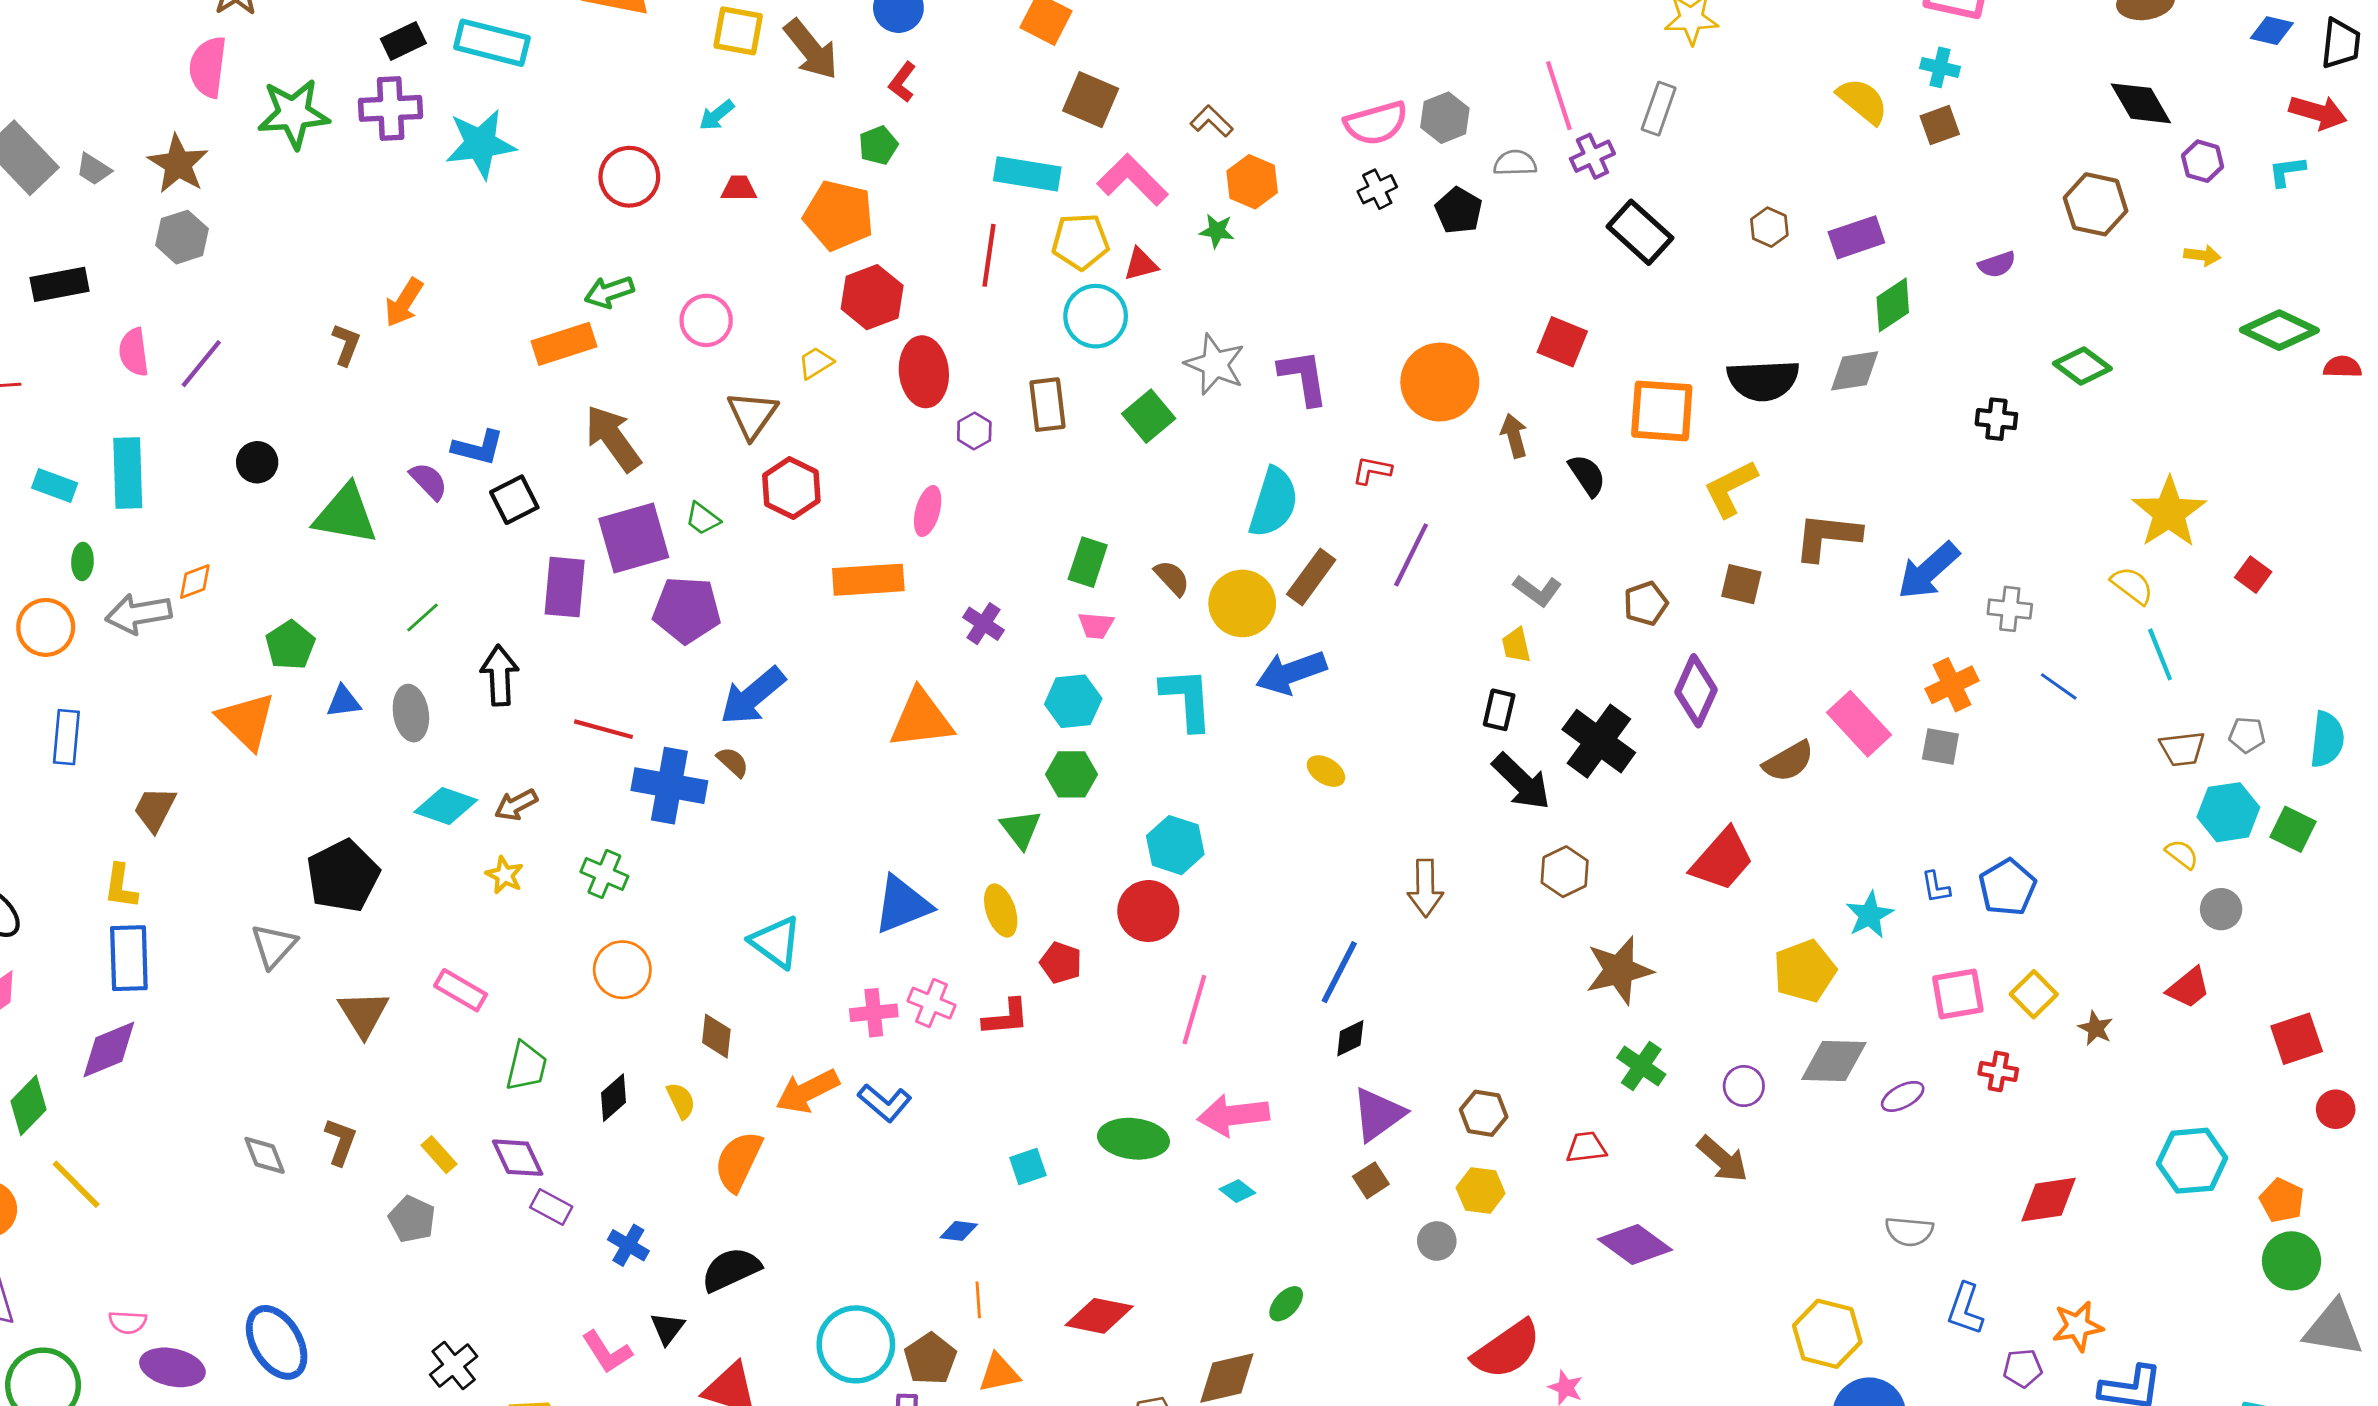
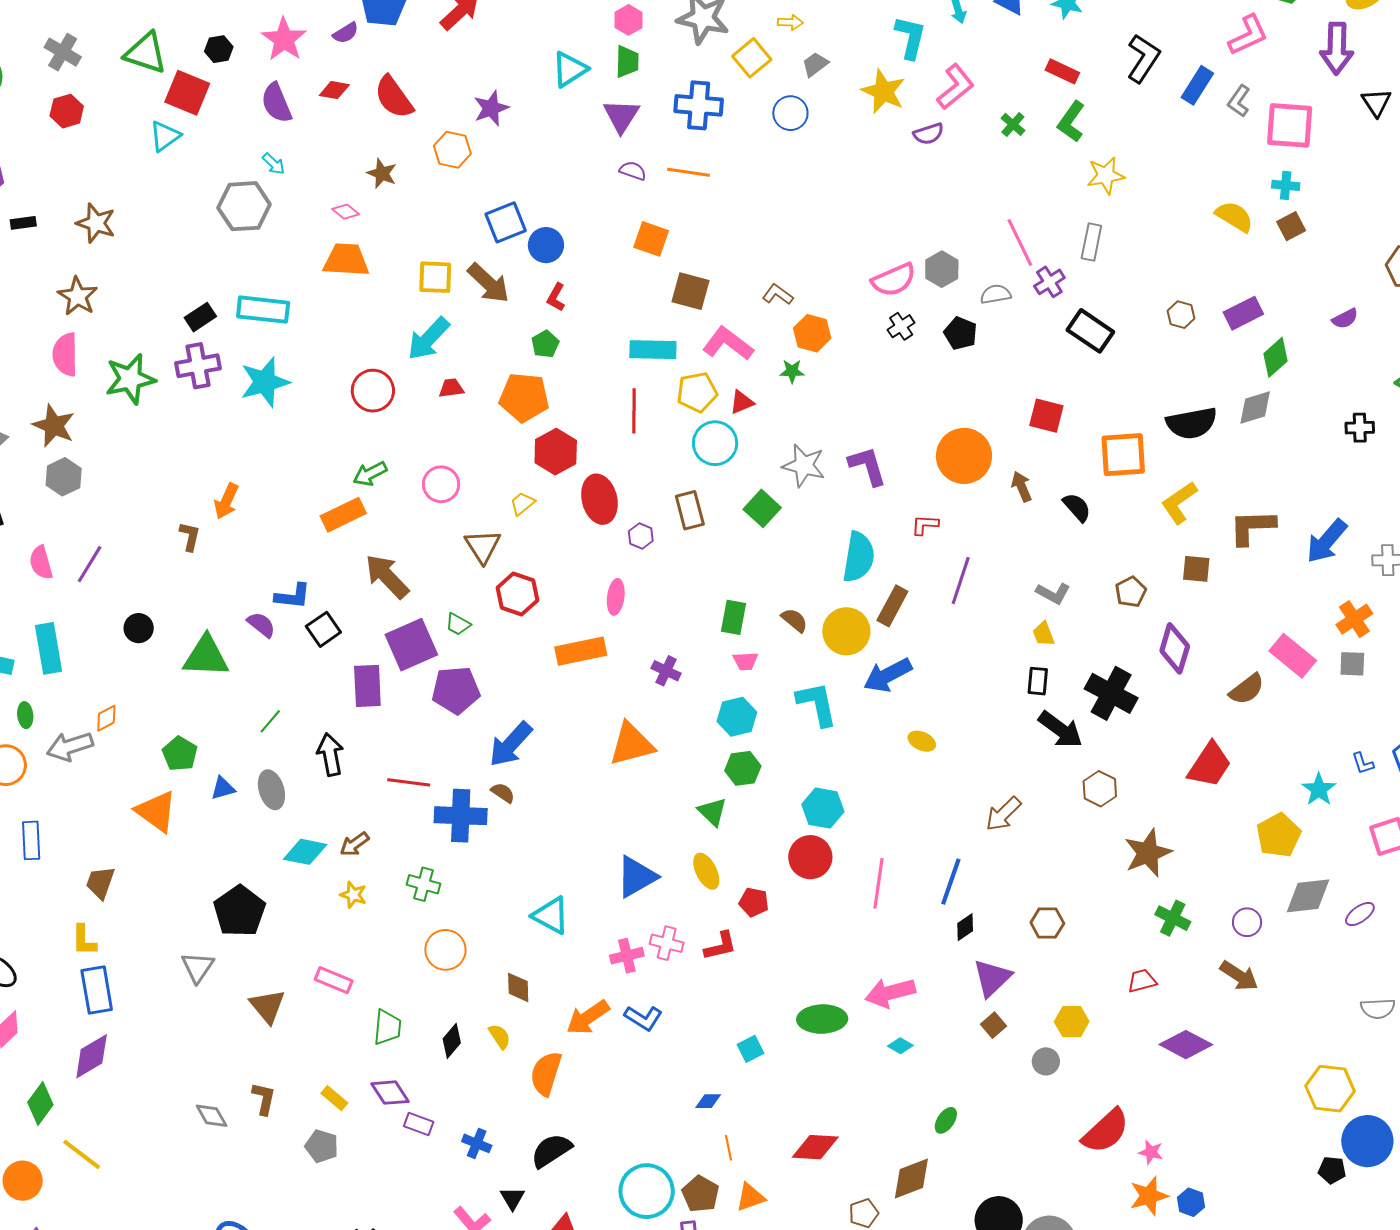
cyan arrow: (717, 115) -> (428, 339), size x1.8
brown arrow: (1425, 888) -> (1003, 814), turned 54
pink line: (1194, 1010) -> (878, 883), moved
brown hexagon: (1484, 1113) -> (1047, 923), moved

